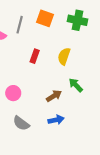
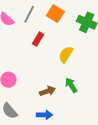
red rectangle: (35, 56) -> (38, 39), moved

